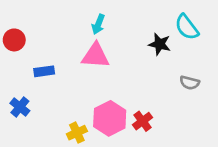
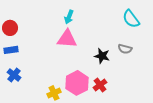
black star: (160, 44) -> (102, 56), moved
blue rectangle: (44, 71) -> (11, 50), moved
gray semicircle: (190, 83) -> (125, 49), moved

